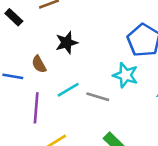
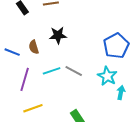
cyan star: (125, 75) -> (107, 76), moved
gray line: (98, 97) -> (74, 71), moved

